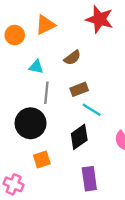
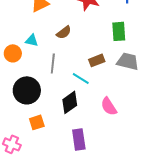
orange circle: (15, 35) -> (13, 53), moved
brown rectangle: (79, 89) -> (97, 60), moved
gray line: (46, 93) -> (53, 63), moved

